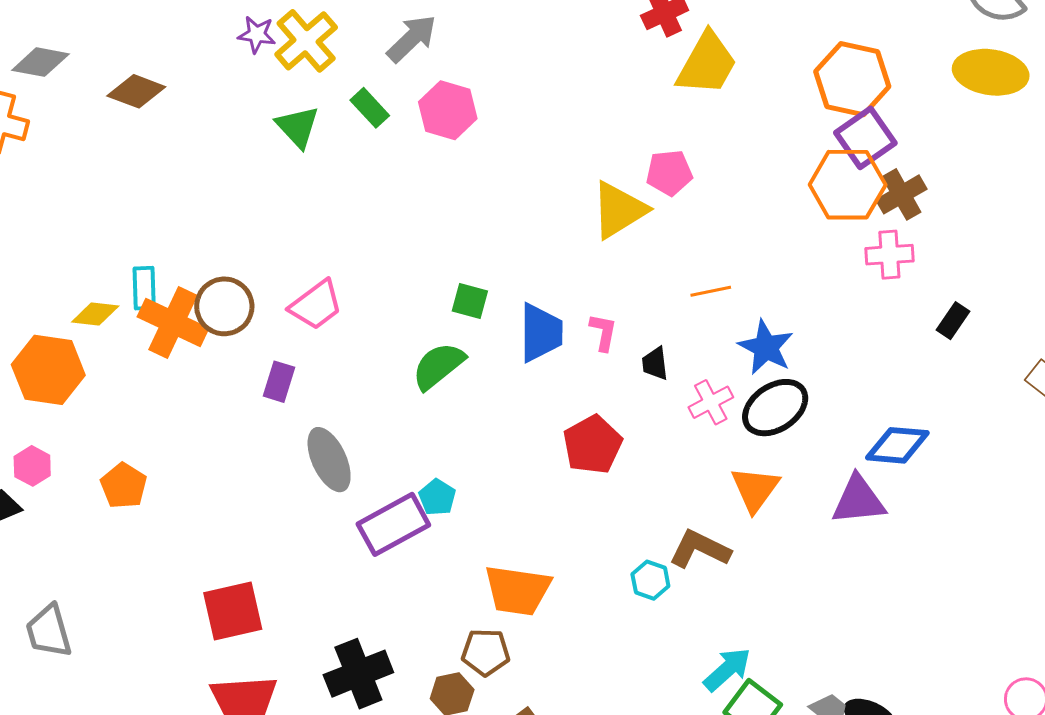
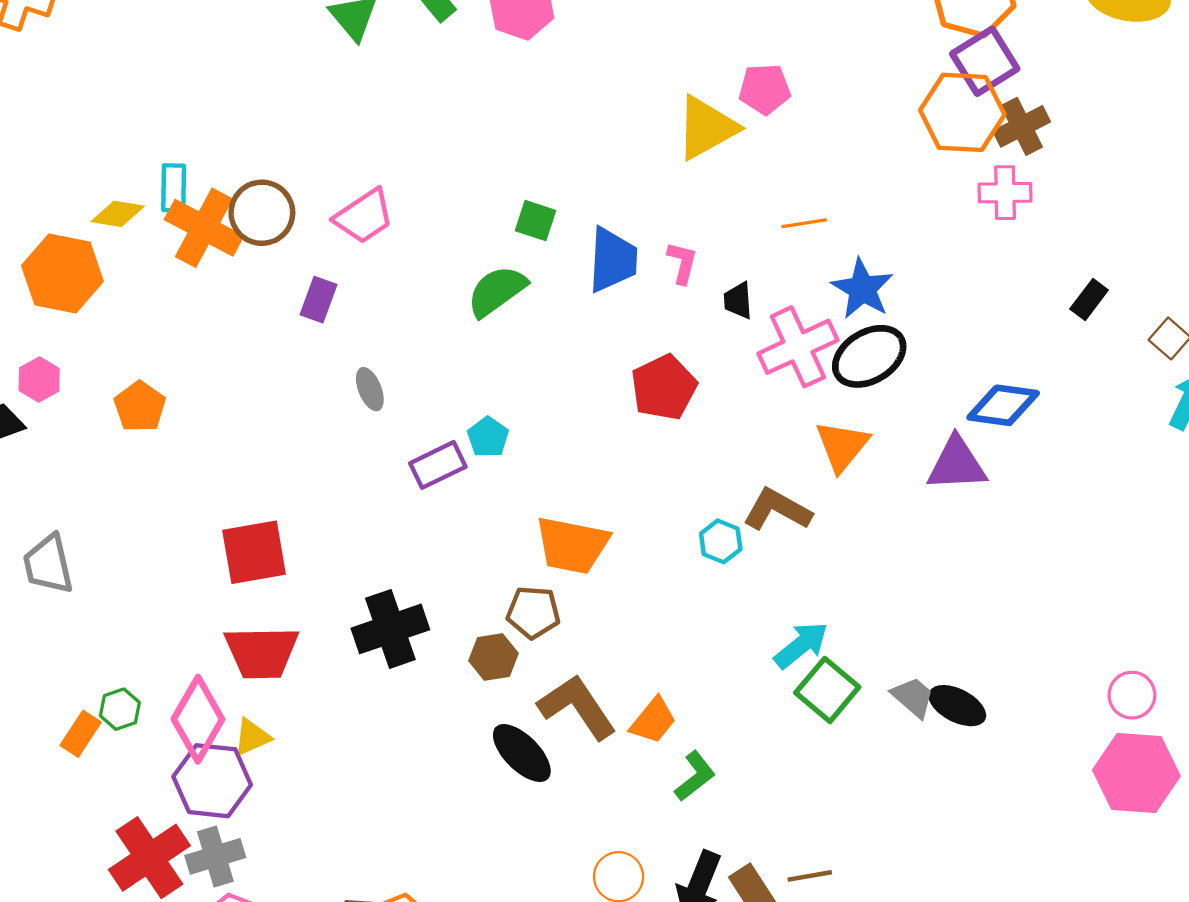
black rectangle: (953, 321) -> (1089, 300), moved
pink cross: (711, 402) -> (798, 347), size x1.6
gray ellipse: (329, 460) -> (370, 389), size x0.6
purple rectangle: (393, 524) -> (438, 465), size x0.7

